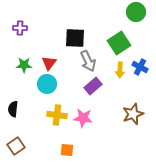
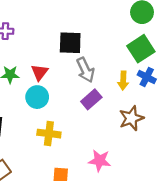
green square: (119, 43) -> (141, 49), moved
brown star: (133, 114) -> (131, 118), moved
pink star: (83, 118) -> (100, 161), moved

